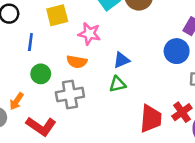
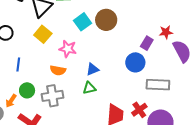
yellow square: (57, 15) -> (43, 34), turned -36
blue line: (30, 42) -> (18, 65), moved
green circle: (41, 74) -> (27, 90), moved

